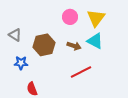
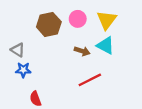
gray triangle: (15, 35) -> (18, 50), moved
brown hexagon: (44, 45) -> (49, 24), moved

